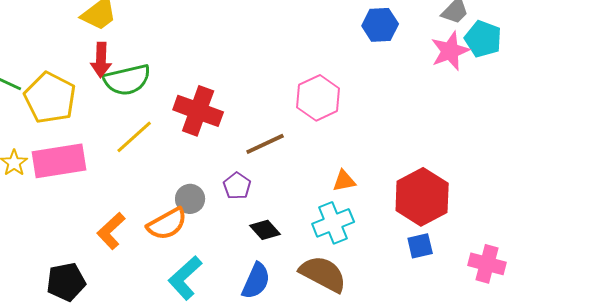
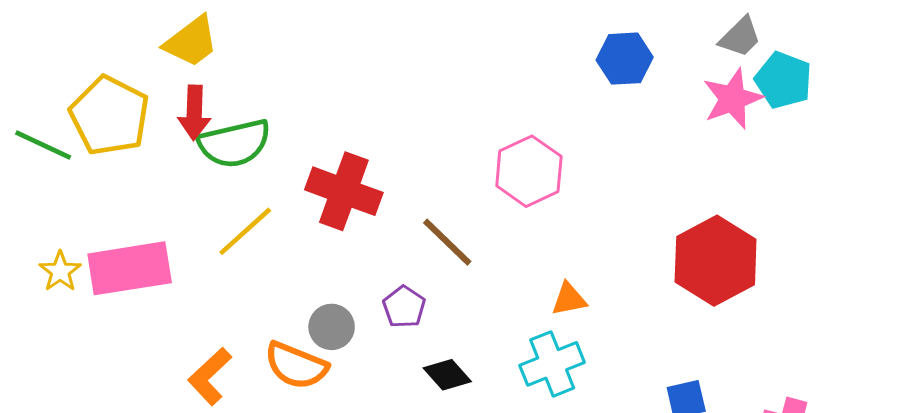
yellow pentagon: (50, 98) -> (109, 116), moved
brown line: (265, 144) -> (447, 242), turned 69
red hexagon: (422, 197) -> (716, 261), moved
orange semicircle: (167, 224) -> (296, 365), turned 51

